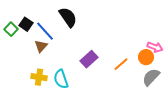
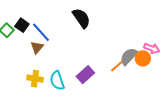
black semicircle: (68, 17) -> (81, 18), moved
purple rectangle: (89, 59) -> (85, 75), moved
gray semicircle: (151, 77) -> (129, 56), moved

